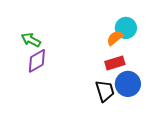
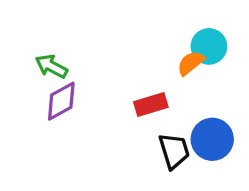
red rectangle: (115, 63) -> (151, 104), moved

